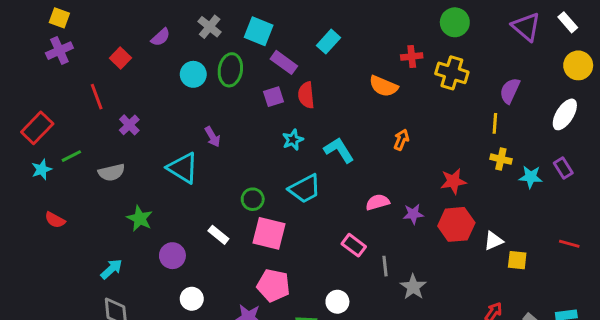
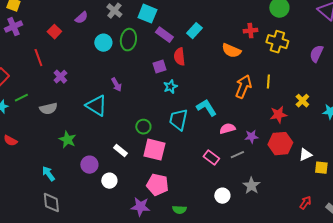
cyan rectangle: (328, 42) -> (194, 31), moved
purple square: (273, 97) -> (159, 67), moved
yellow line: (495, 123) -> (268, 82), moved
orange arrow: (401, 140) -> (243, 87), size x1.6
cyan L-shape: (339, 150) -> (206, 108), moved
yellow cross: (501, 159) -> (302, 101), moved, turned 32
cyan trapezoid: (305, 189) -> (178, 120), turned 130
gray line: (385, 266) -> (237, 155), moved, turned 72
cyan arrow: (111, 269) -> (48, 174), turned -84
white circle: (192, 299) -> (109, 181), moved
white circle: (337, 302) -> (222, 196), moved

